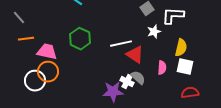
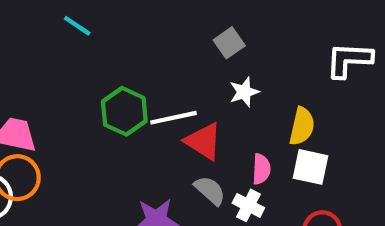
white L-shape: (173, 16) -> (349, 60), moved
green hexagon: (80, 39) -> (124, 111), moved
white cross: (127, 82) -> (248, 205), moved

